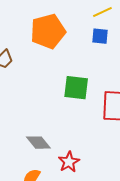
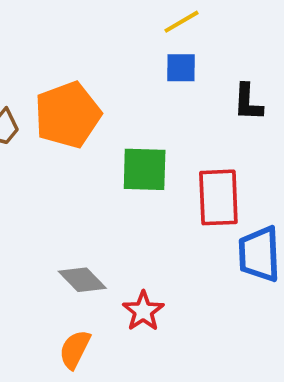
orange pentagon: (48, 31) -> (68, 115), moved

